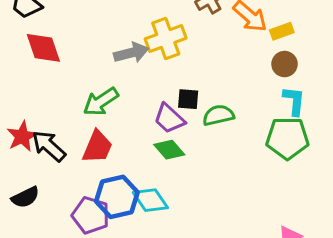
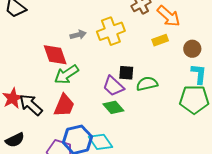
yellow rectangle: (282, 31) -> (160, 40), moved
red diamond: (43, 48) -> (55, 55), moved
gray arrow: (131, 53) -> (78, 35), moved, size x0.7

